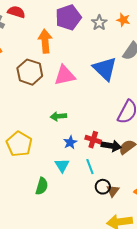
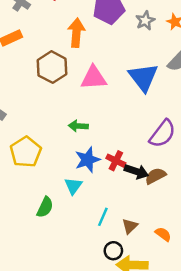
blue star: (70, 142) -> (88, 160), size x1.5
cyan line: (90, 167) -> (103, 217), moved, turned 35
black circle: (103, 187) -> (113, 251), moved

